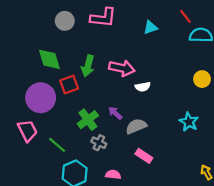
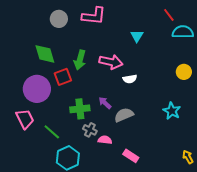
cyan triangle: (150, 27) -> (137, 36), moved, turned -40
green cross: (88, 120) -> (80, 109), turned 30
pink rectangle: (144, 156) -> (131, 156), moved
pink semicircle: (113, 175) -> (105, 140), moved

